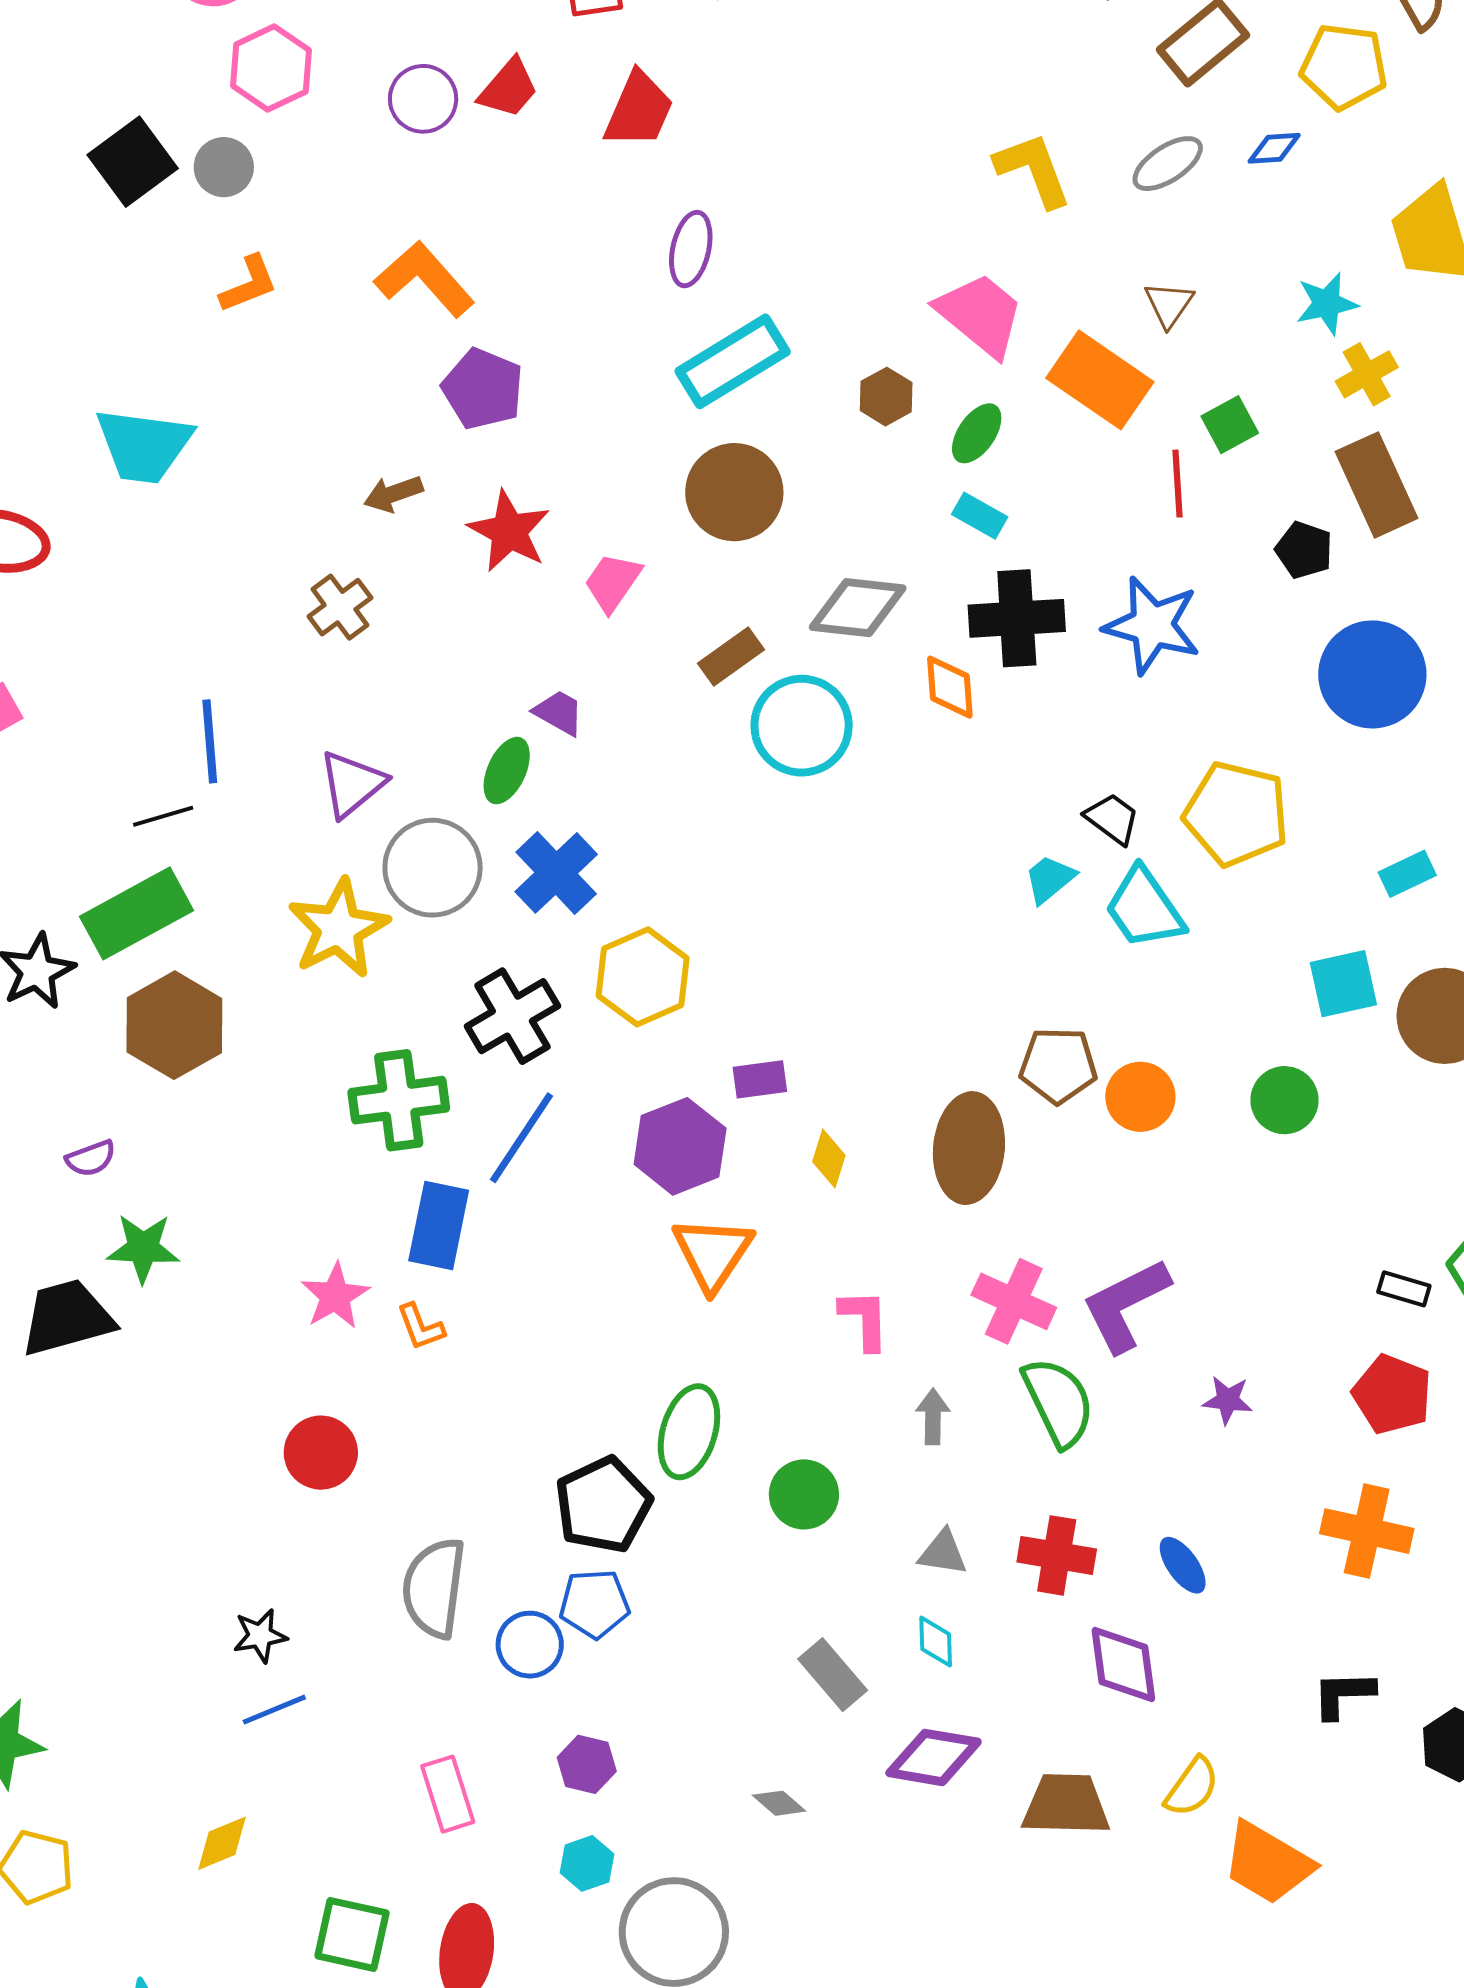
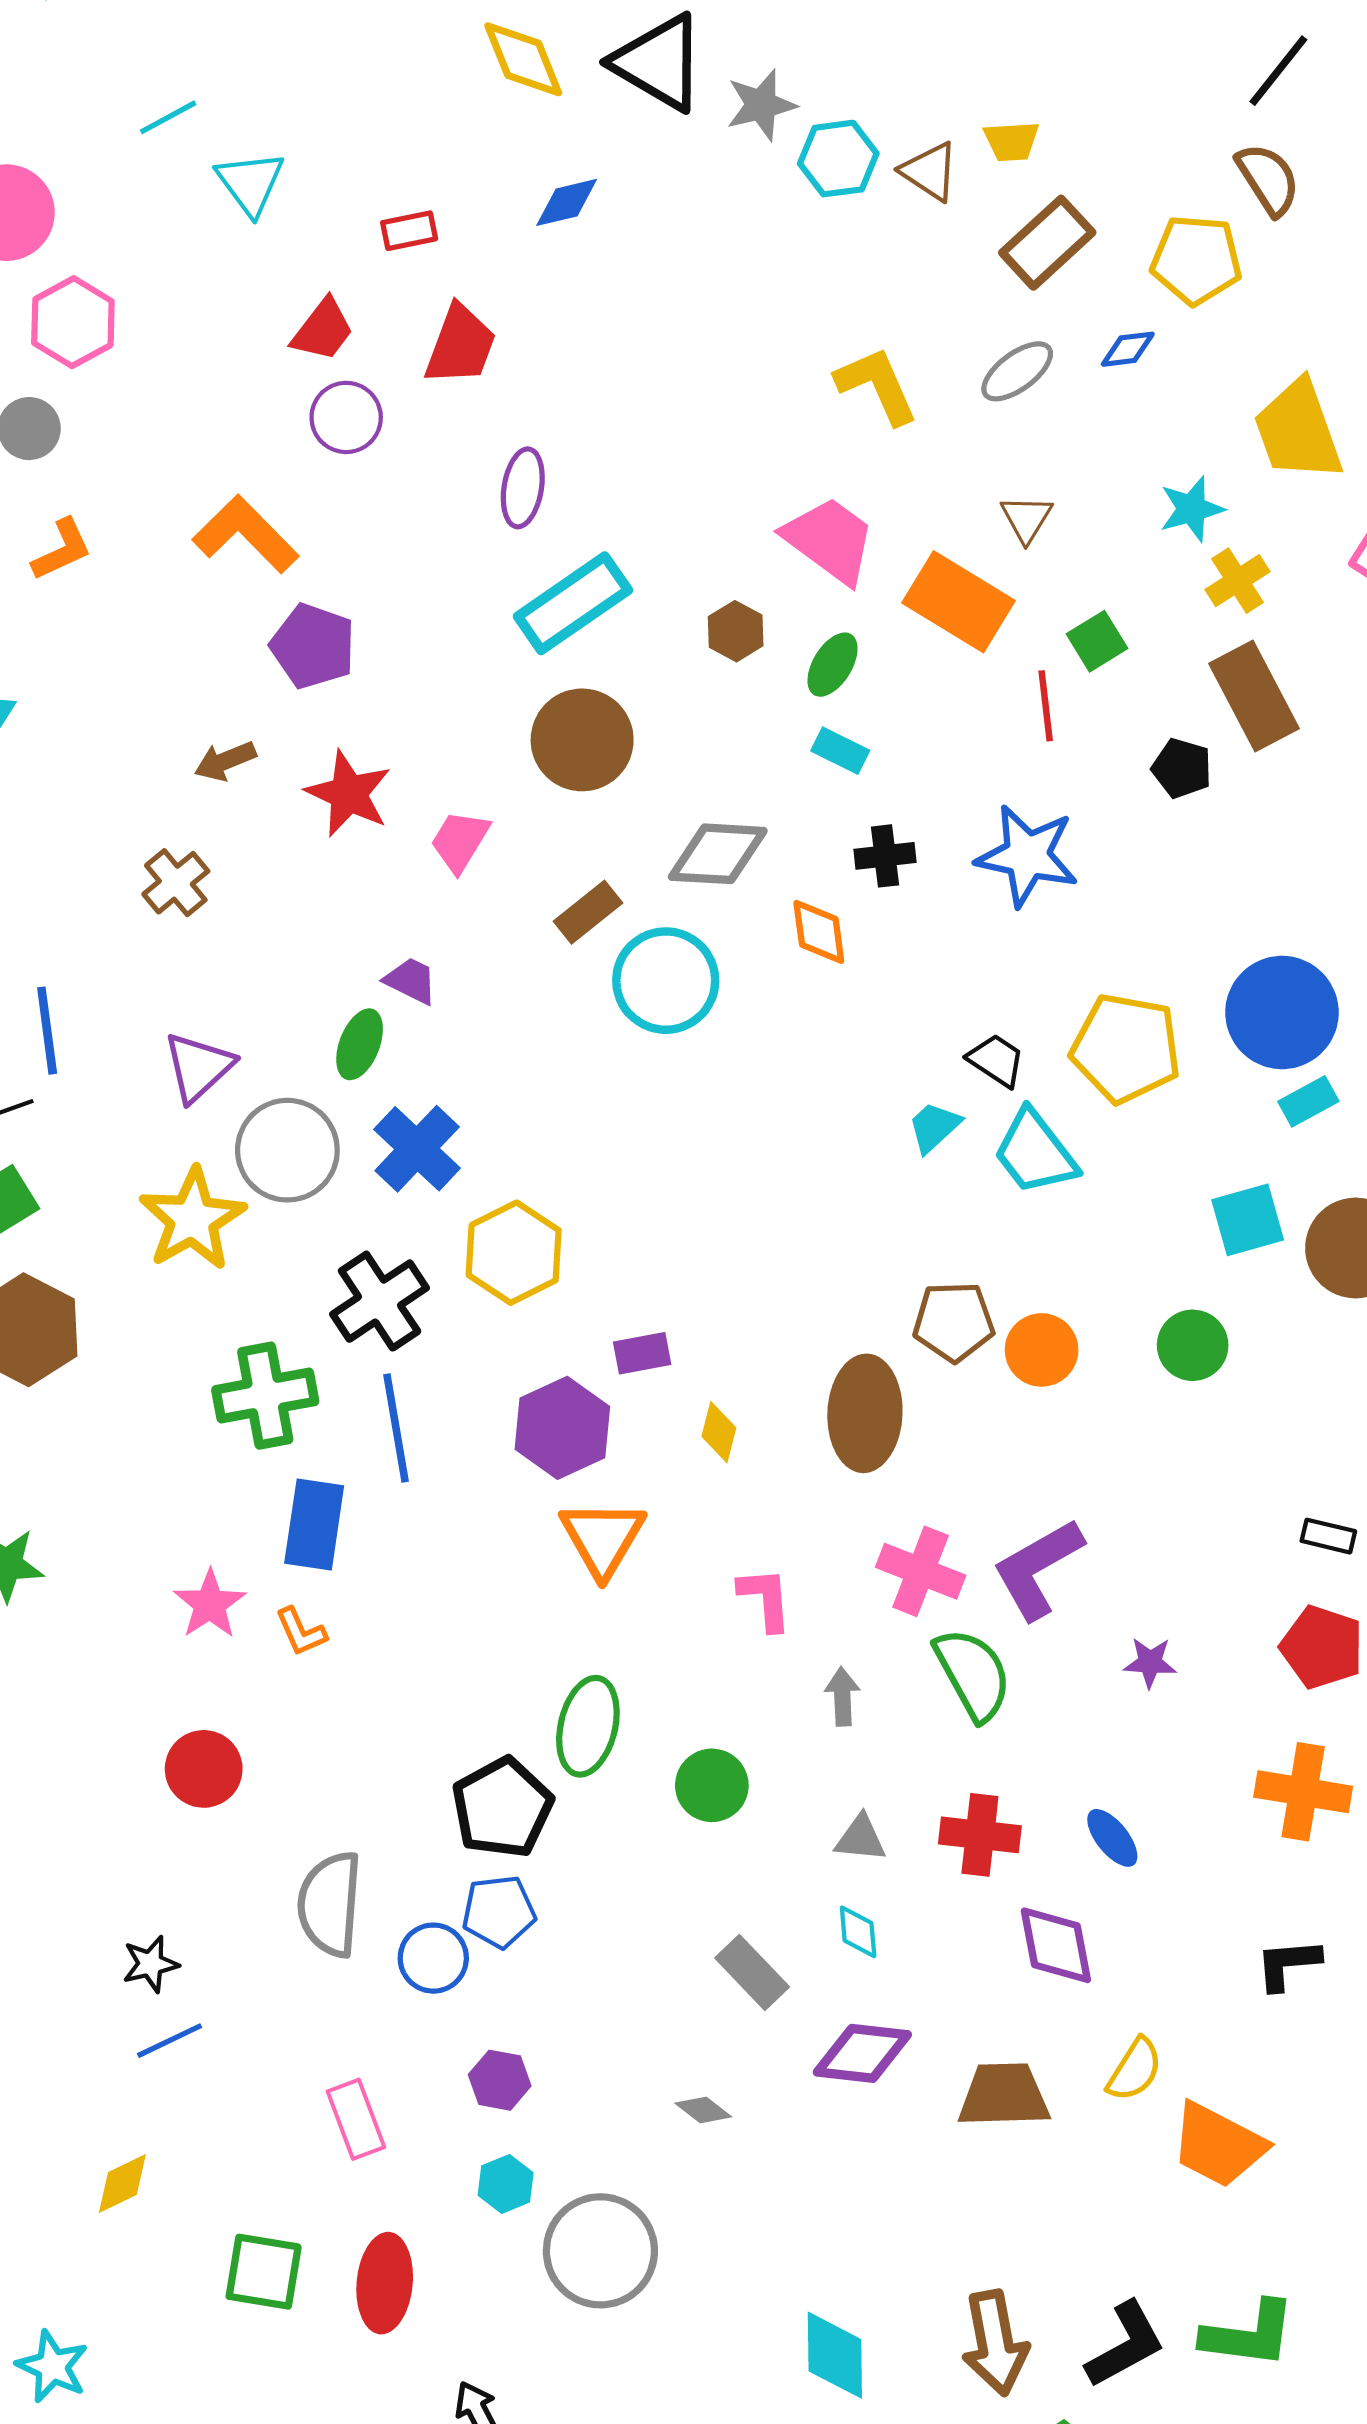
purple circle: (423, 99) -> (346, 417), moved
black cross: (1017, 618) -> (885, 856), size x0.6
blue circle: (1372, 674) -> (1282, 1012), moved
blue line: (522, 1138) -> (396, 1428), turned -40

